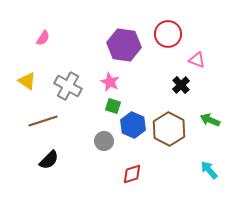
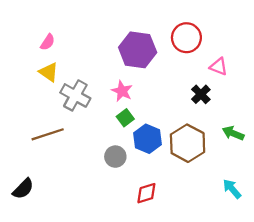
yellow triangle: (27, 81) -> (49, 72), moved
green square: (113, 106) -> (125, 118), turned 35
black semicircle: (49, 160) -> (23, 189), moved

